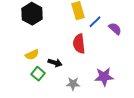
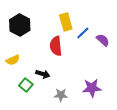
red semicircle: (79, 44) -> (56, 46), moved
yellow semicircle: (32, 55) -> (13, 60), moved

